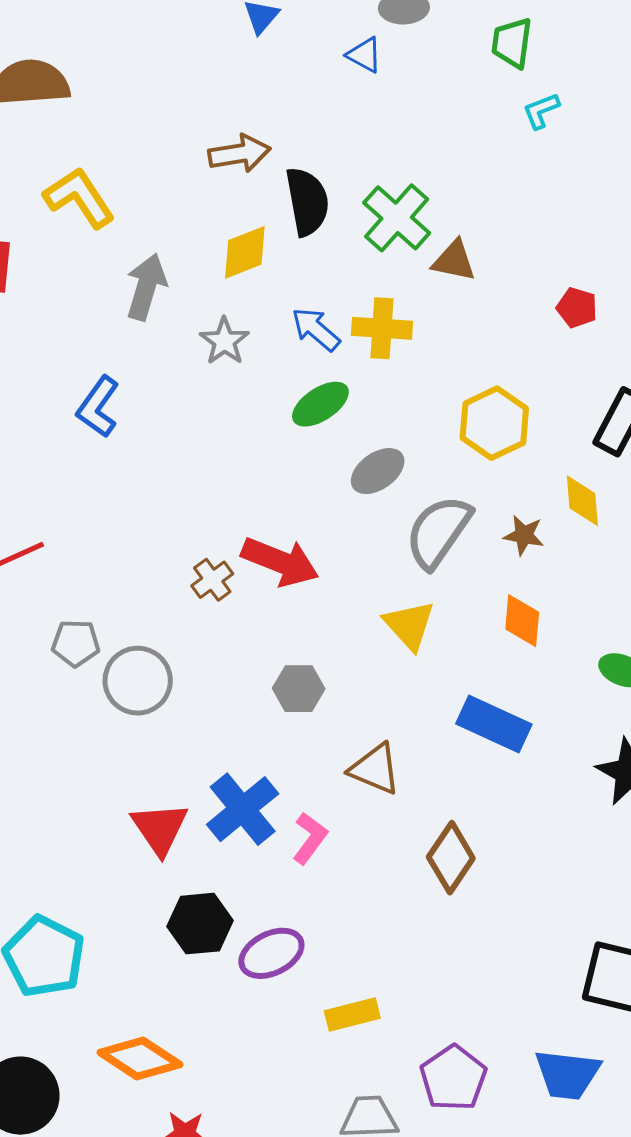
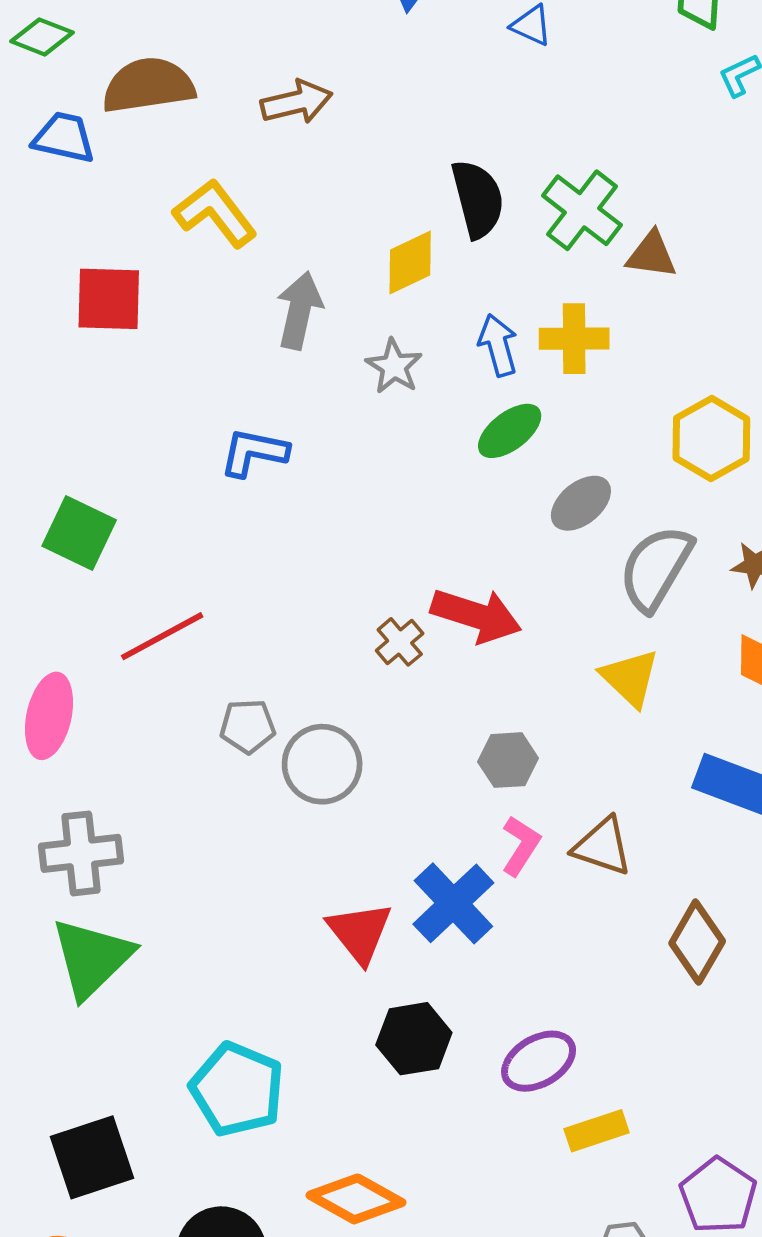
brown arrow: (239, 153) -> (297, 102), moved
blue arrow: (316, 329) -> (498, 345), turned 38
blue L-shape: (98, 407) -> (254, 452), turned 70
pink L-shape: (310, 838) -> (521, 846), moved
purple ellipse: (271, 953) -> (539, 1061), moved

